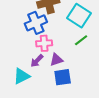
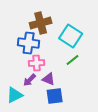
blue cross: (36, 23) -> (29, 43), turned 30
purple triangle: (56, 60) -> (49, 79), turned 40

